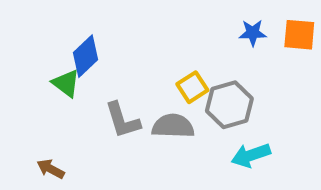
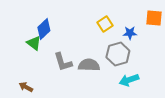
blue star: (253, 33) -> (130, 33), moved
yellow square: (192, 87) -> (105, 24), moved

